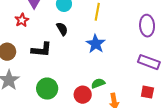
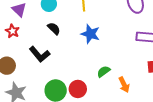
black L-shape: (42, 50) -> (40, 54), turned 60
red circle: (83, 95) -> (78, 89), moved

